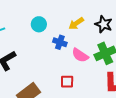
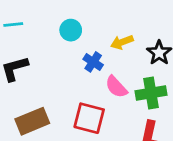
red square: (67, 82) -> (89, 118), size x1.6

